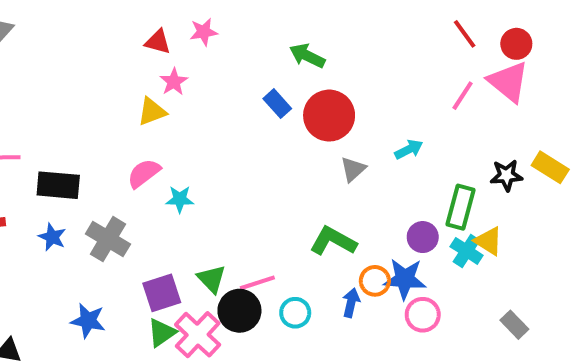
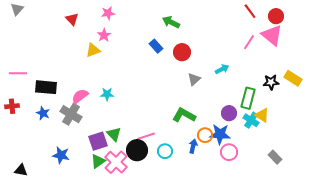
pink star: (204, 32) -> (108, 13), moved
red triangle: (158, 42) -> (72, 19), moved, turned 32
red circle: (329, 116) -> (182, 52), size x0.7
pink semicircle: (144, 173) -> (80, 96), moved
green triangle: (212, 279) -> (114, 134), moved

